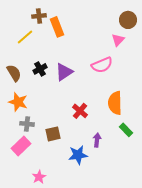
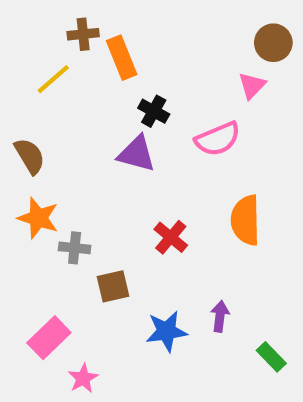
black cross: (40, 69) -> (154, 111), moved, turned -32
purple triangle: (64, 72) -> (137, 154), turned 48
gray cross: (27, 124) -> (75, 248), moved
green rectangle: (126, 130) -> (271, 357), moved
purple arrow: (97, 140) -> (220, 316), moved
pink rectangle: (21, 146) -> (49, 338), moved

